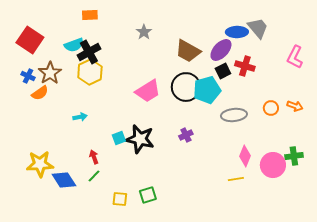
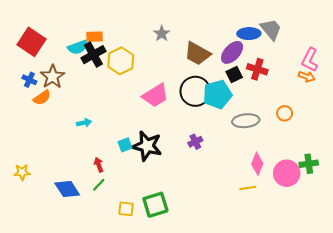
orange rectangle: (90, 15) -> (95, 37), moved
gray star: (144, 32) -> (162, 34), moved
yellow hexagon: (90, 72) -> (121, 61), moved
orange arrow: (295, 106) -> (307, 77), moved
yellow star: (40, 164) -> (22, 172), moved, size x0.6
green square: (148, 195) -> (155, 205), size x1.4

